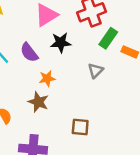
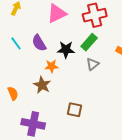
green rectangle: (108, 38) -> (89, 42), moved
black star: (61, 42) -> (66, 50), moved

